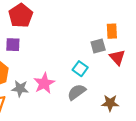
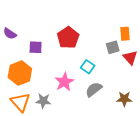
red pentagon: (21, 16) -> (68, 38), moved
cyan square: (80, 69) -> (88, 67), moved
gray star: (20, 89) -> (43, 101), moved

